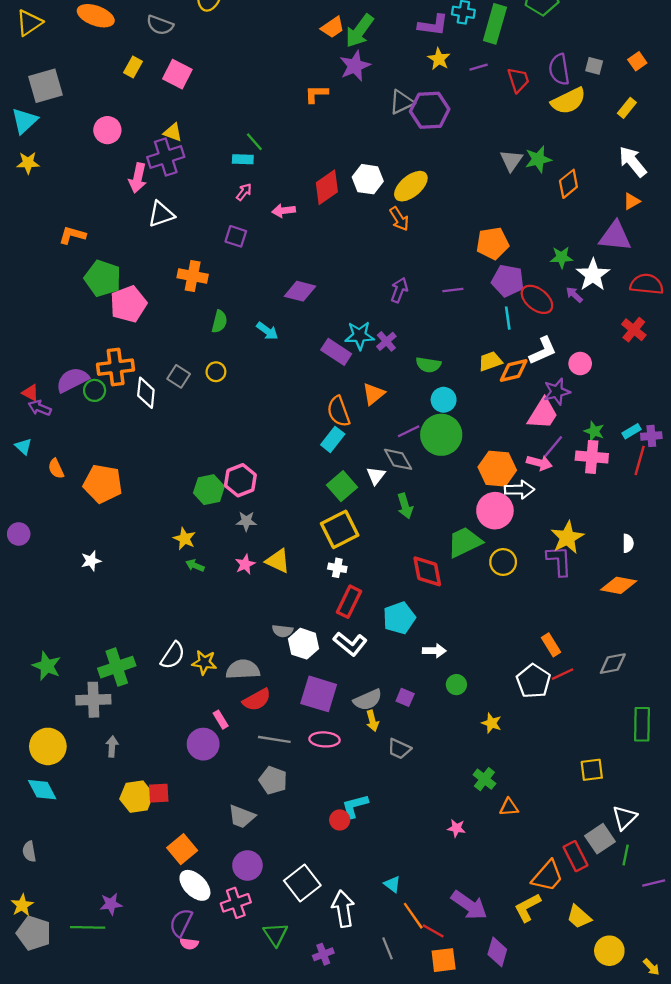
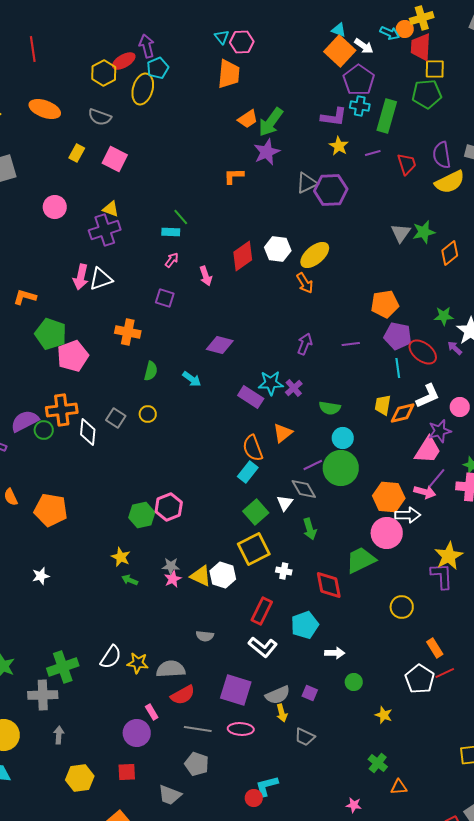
pink arrow: (138, 178) -> (81, 277), moved
pink arrow: (284, 211) -> (206, 276), turned -102
yellow trapezoid: (490, 361) -> (383, 405), turned -60
gray star: (246, 521) -> (171, 566), moved
yellow circle: (503, 562) -> (402, 607), moved
white cross: (337, 568) -> (284, 571), moved
white hexagon: (303, 644) -> (223, 575), moved
red square: (159, 793) -> (127, 772), moved

